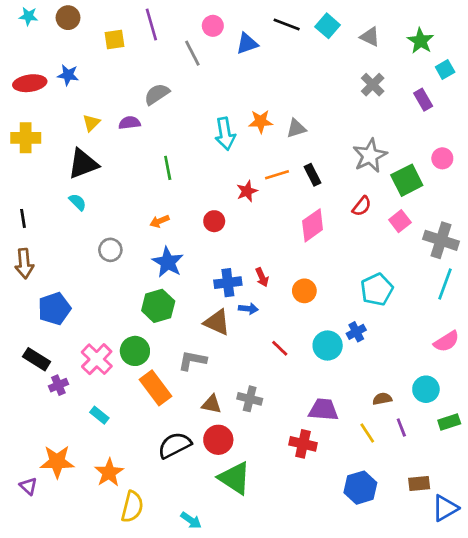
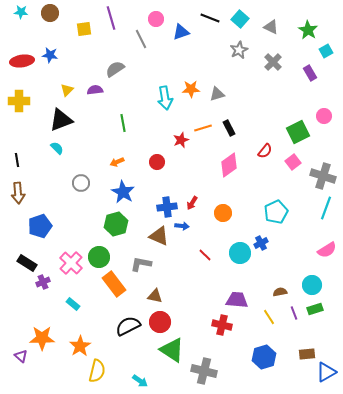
gray star: (370, 156) -> (239, 50), moved, size x0.7
red arrow: (262, 277) -> (192, 203), turned 56
gray cross: (250, 399) -> (204, 371), moved, size x1.4
green rectangle: (449, 422) -> (315, 309), moved

